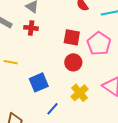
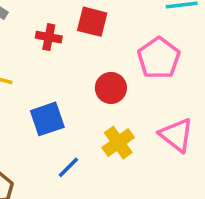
red cross: (31, 28) -> (49, 37), moved
red square: (72, 37) -> (92, 22), moved

